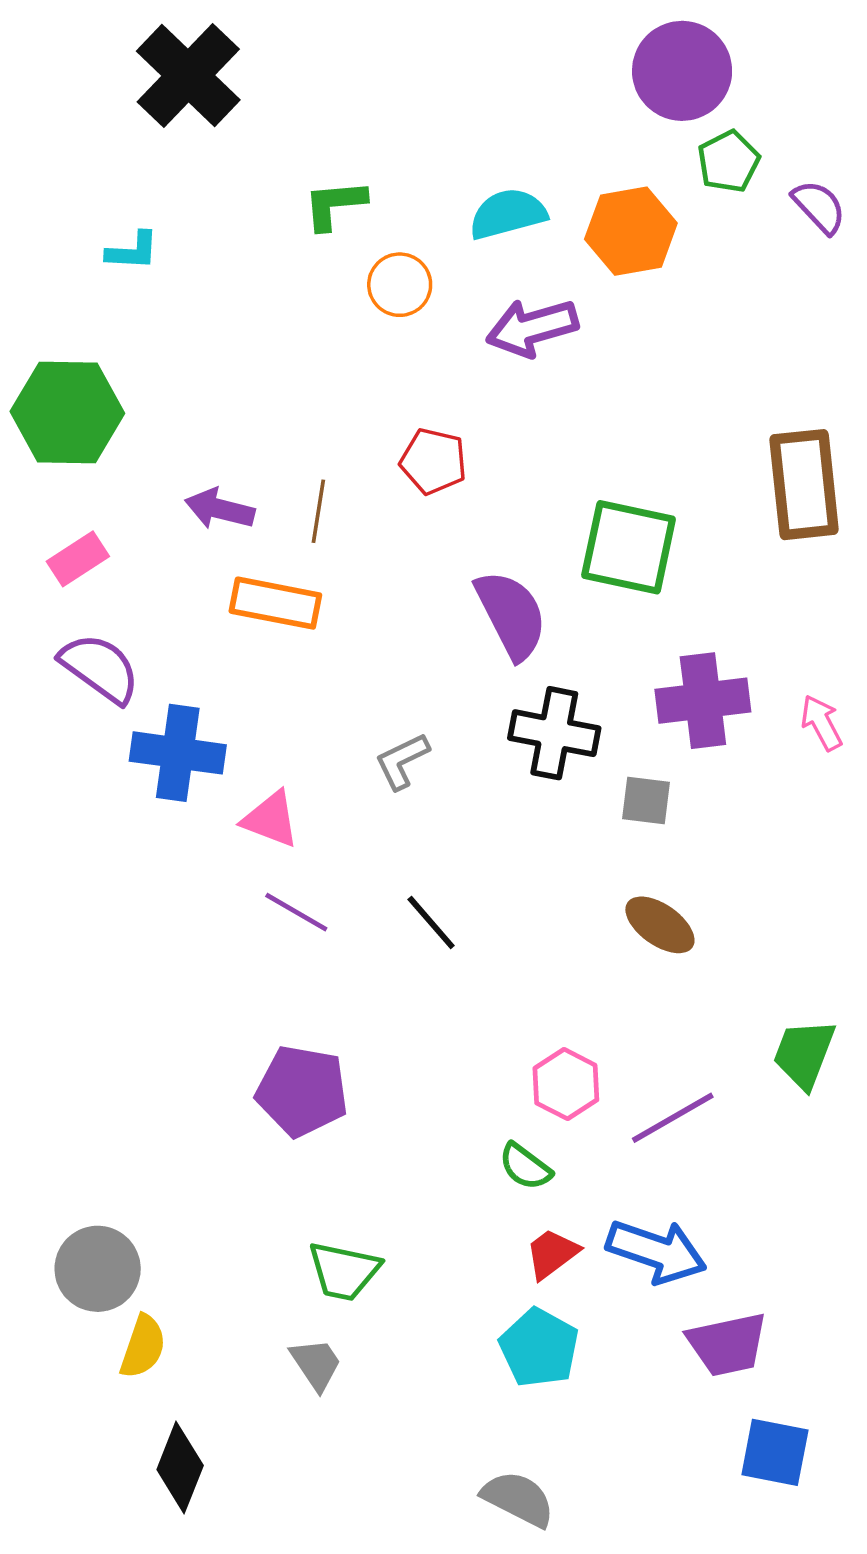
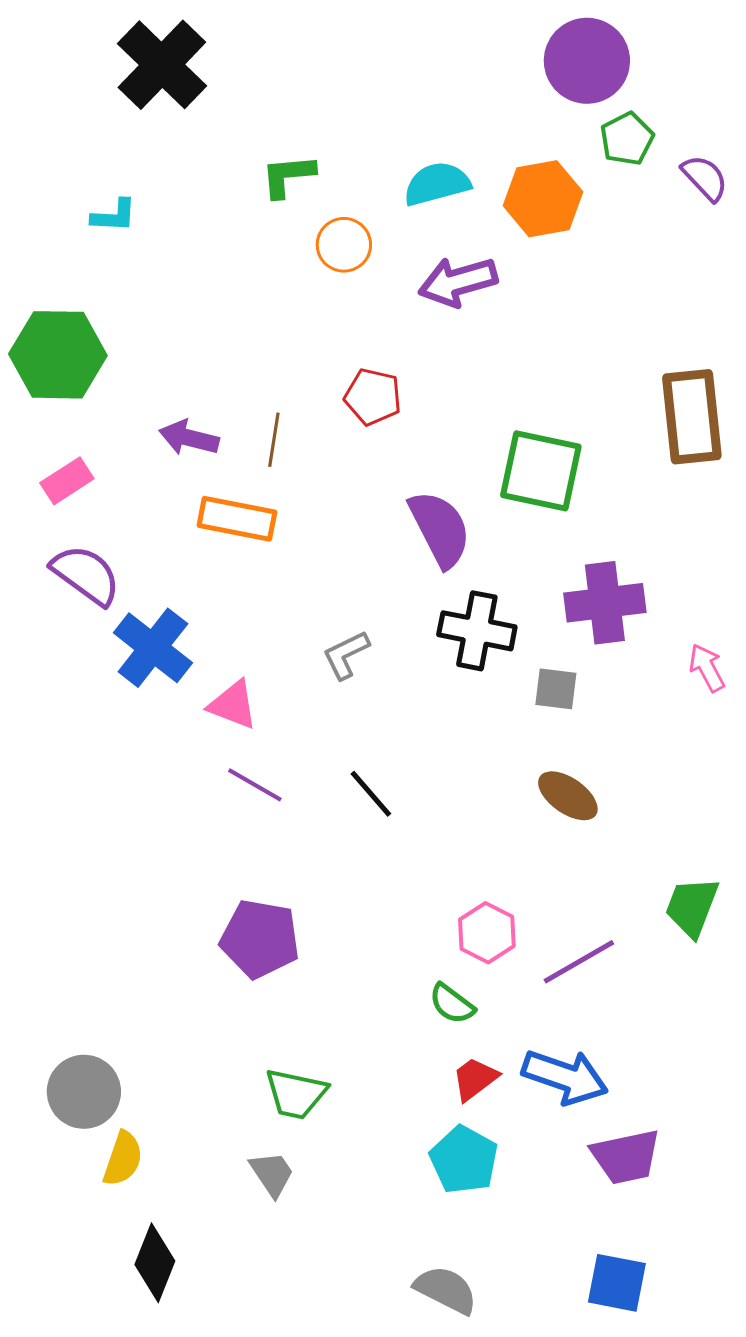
pink arrow: (821, 723) -> (707, 668), moved
blue cross: (178, 753) -> (153, 648), turned 30
blue square: (775, 1452) -> (617, 1283), moved

